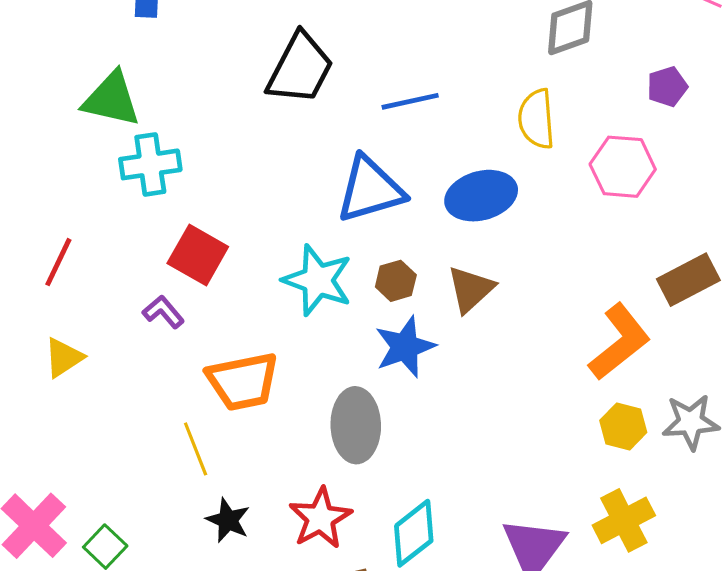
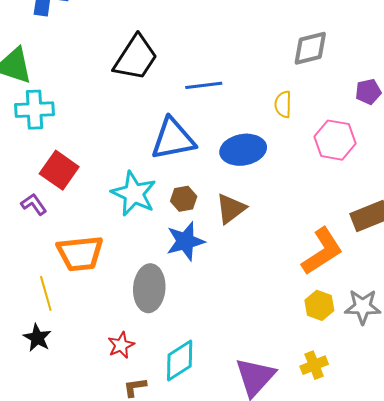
yellow semicircle: (536, 119) -> (283, 104), size x0.7
red star: (320, 518) -> (121, 345), size x0.7
black star: (228, 520) -> (37, 338), moved
yellow cross: (624, 520) -> (314, 365), size x0.7

